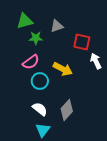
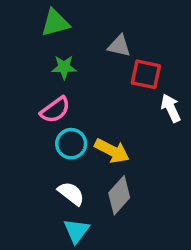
green triangle: (25, 21) -> (55, 23), moved
gray triangle: (57, 26) -> (119, 46), moved, turned 32
yellow arrow: (63, 69) -> (112, 151), moved

